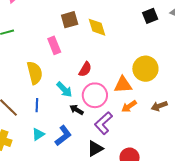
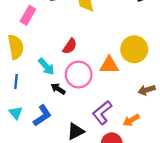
pink rectangle: (54, 45) -> (28, 15), moved, turned 48
orange arrow: (129, 106) -> (131, 120), moved
purple L-shape: (103, 123) -> (102, 113), moved
cyan triangle: (38, 134) -> (16, 113), turned -40

